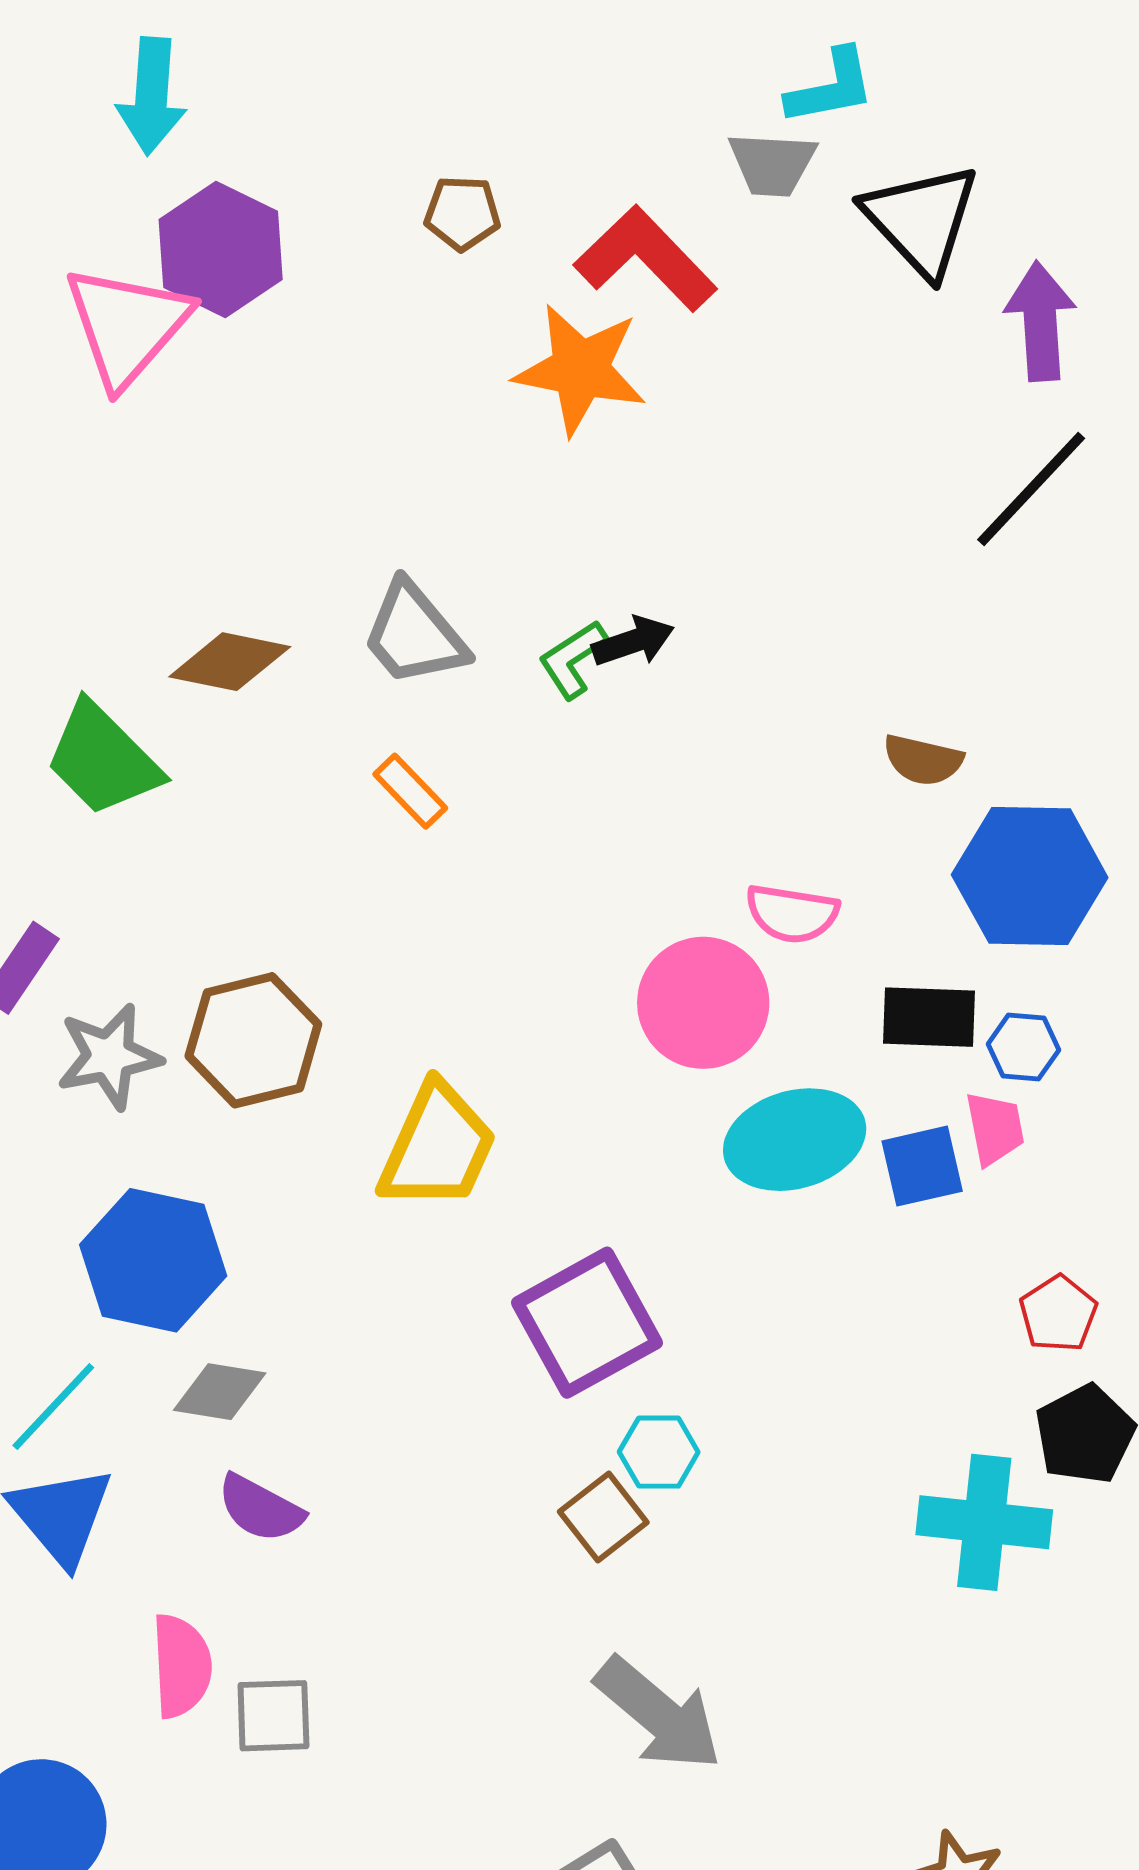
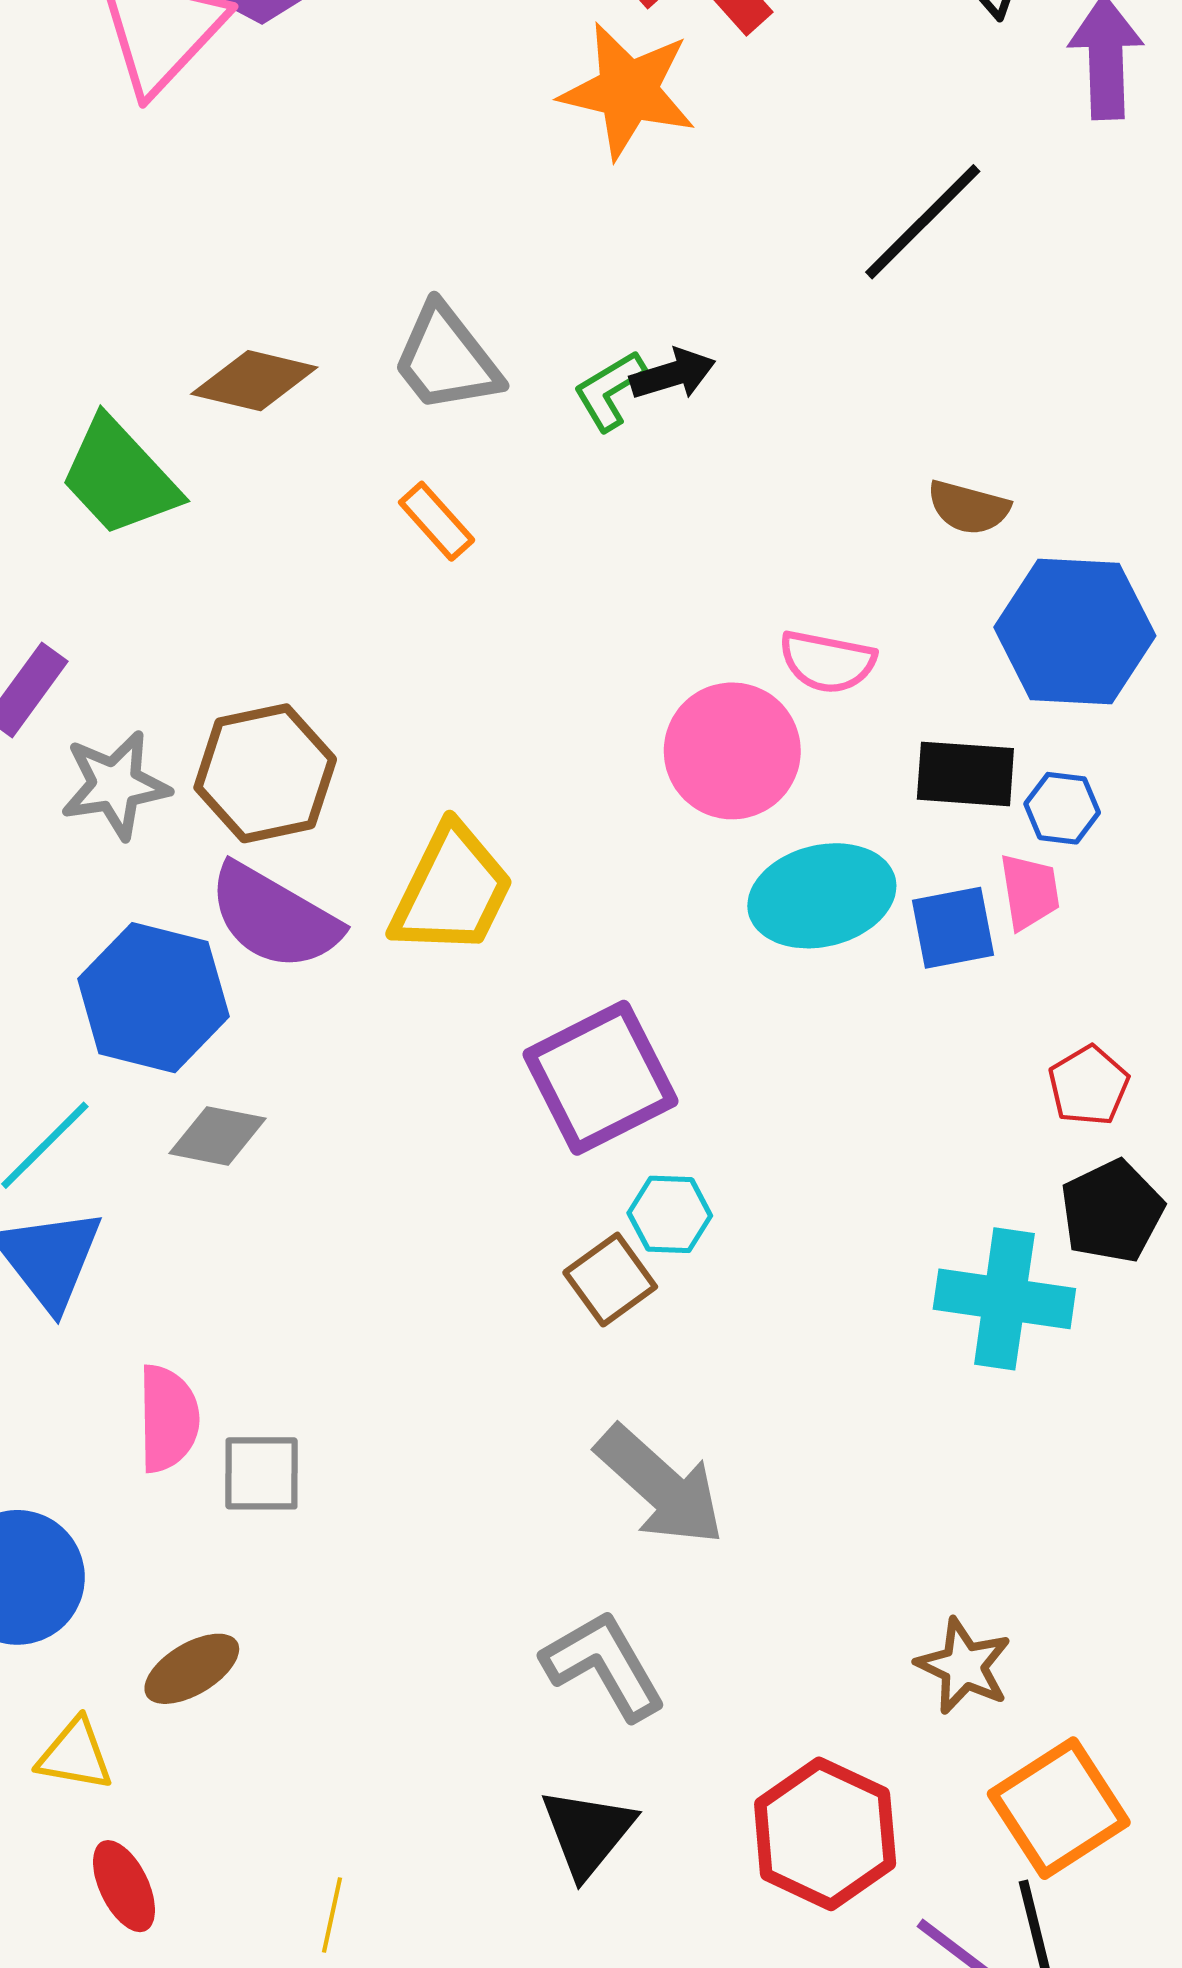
black line: (1031, 489) -> (923, 222), moved
purple semicircle: (260, 1508) -> (274, 917), moved, size x1.5

